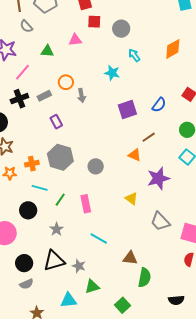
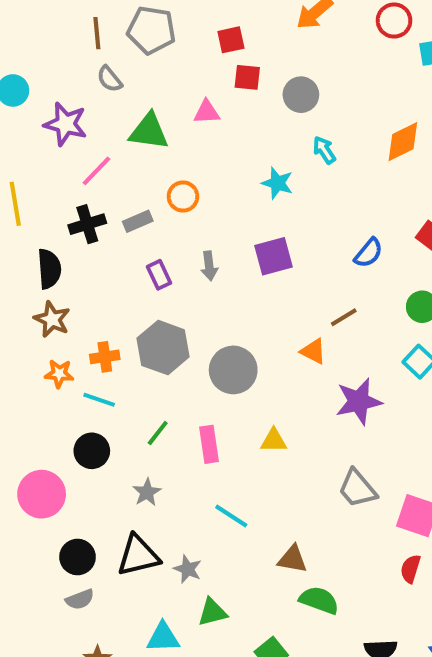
green triangle: (47, 51) -> (149, 132), size x1.5
gray arrow: (82, 96) -> (209, 266), moved
purple square: (127, 109) -> (273, 256), moved
gray circle: (96, 166) -> (233, 370), size x1.5
cyan line: (40, 188) -> (99, 400), moved
yellow triangle: (131, 199) -> (274, 441), moved, turned -40
green semicircle: (145, 278) -> (319, 600), turned -84

